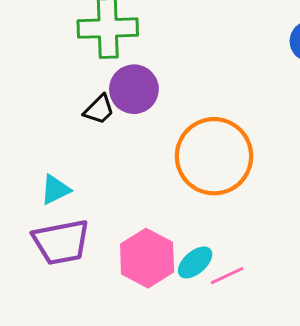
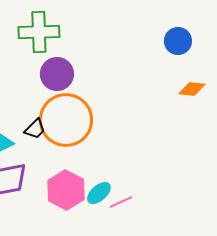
black trapezoid: (99, 110) -> (35, 129), moved
orange circle: (214, 156) -> (66, 120), moved

